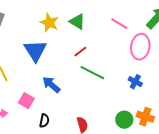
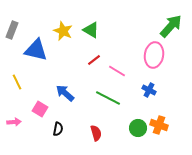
pink line: (119, 24) -> (117, 71), moved
blue triangle: (35, 51) -> (36, 50), moved, turned -45
green line: (92, 73) -> (108, 98), moved

